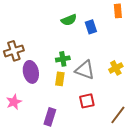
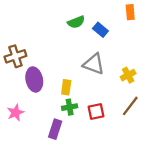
blue rectangle: (91, 27) -> (100, 30), turned -32
green cross: (63, 59) -> (70, 107), moved
gray triangle: (85, 70) -> (94, 64), moved
brown line: (118, 115) -> (130, 106), moved

